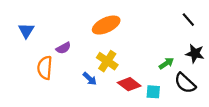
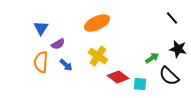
blue triangle: (26, 30) -> (41, 28), moved
blue arrow: (90, 79) -> (66, 65), moved

